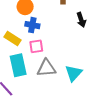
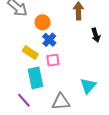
blue cross: (32, 25) -> (49, 40), turned 32
gray triangle: (46, 68) -> (61, 102), moved

